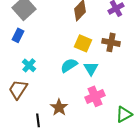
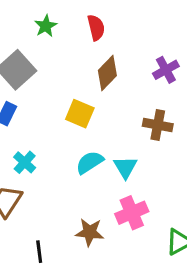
yellow square: (83, 43) -> (80, 114), moved
brown star: (59, 107) -> (90, 232), moved, turned -30

